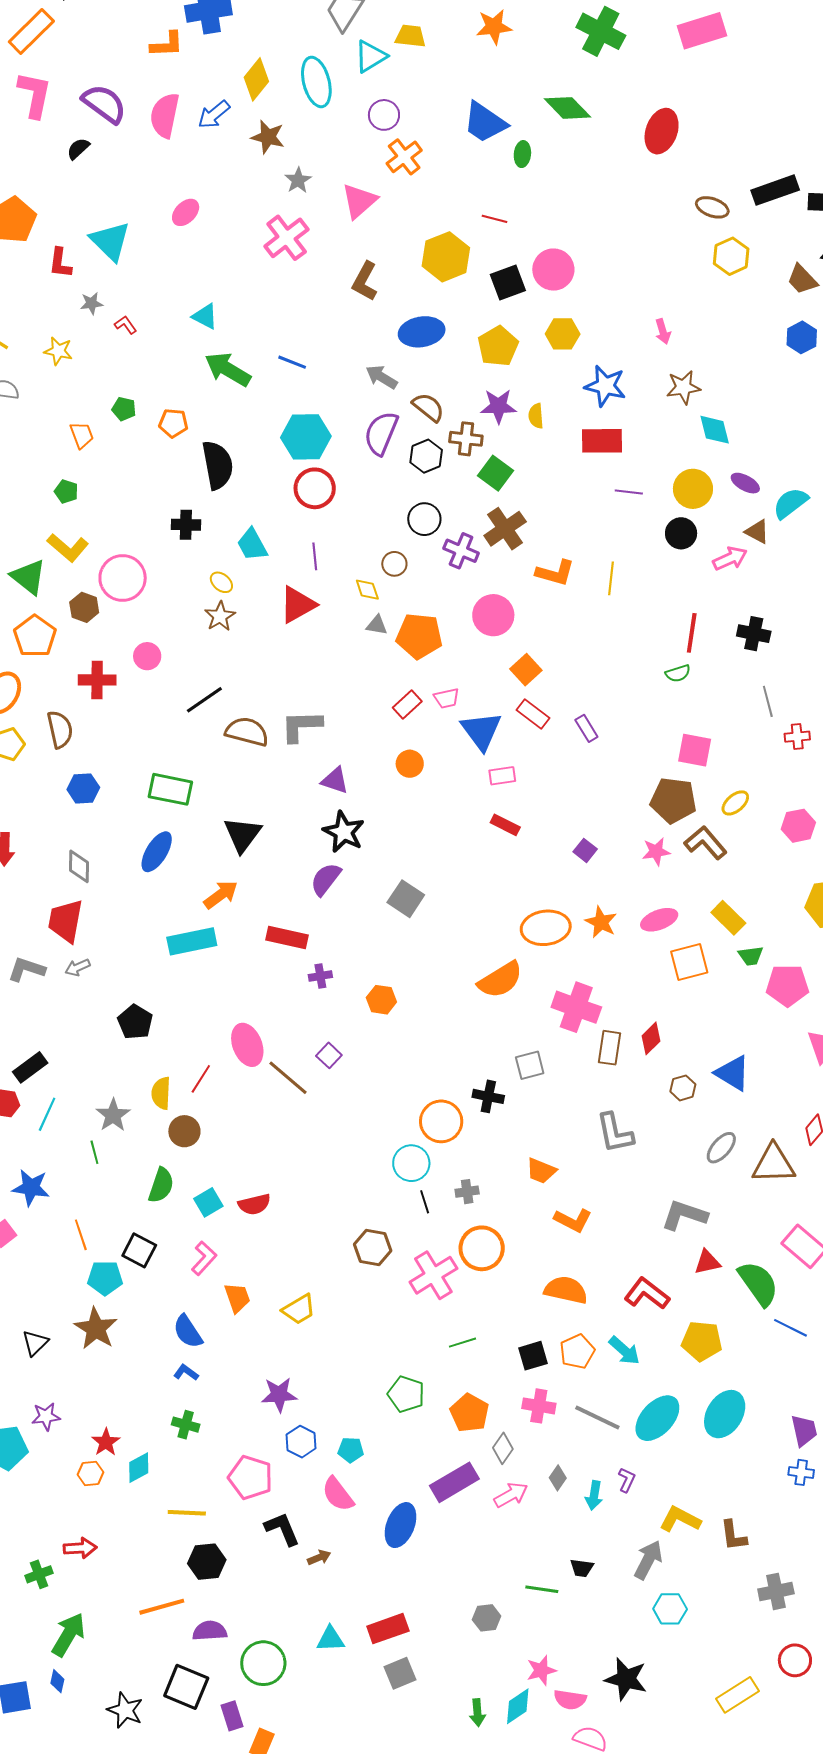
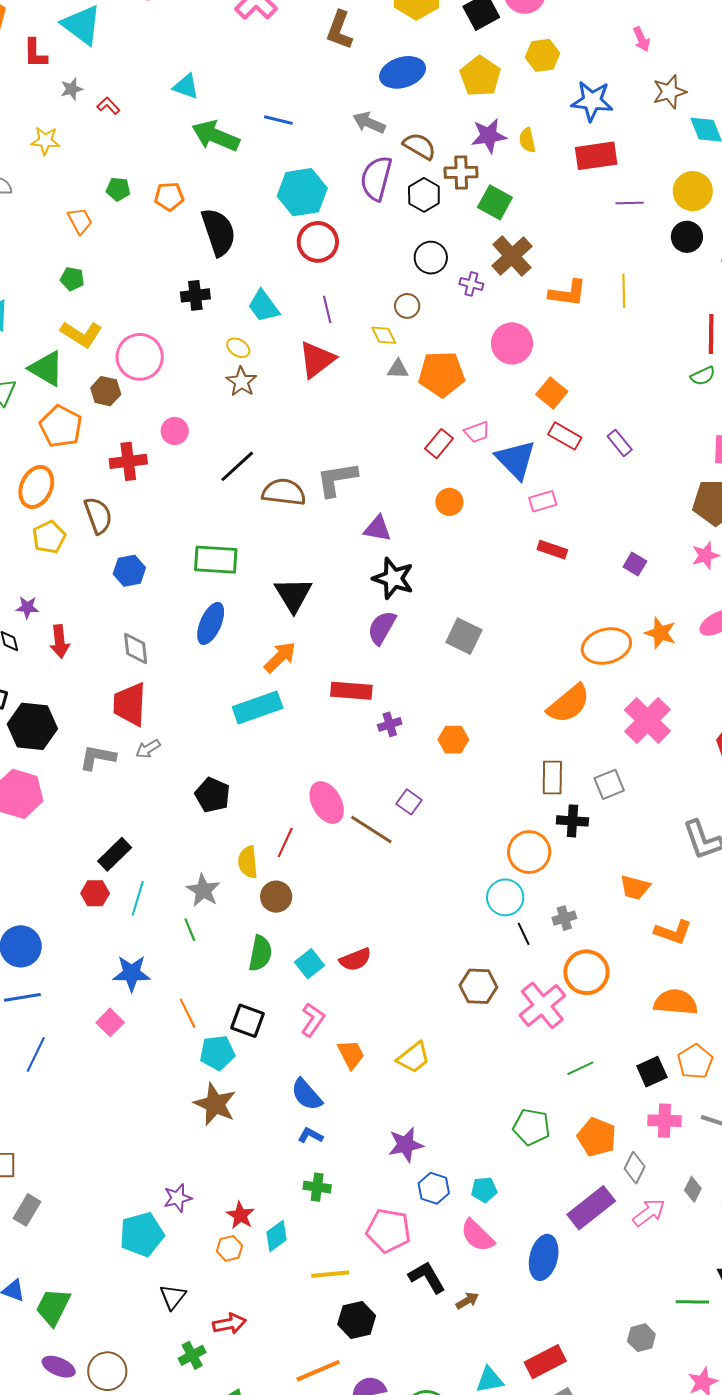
purple cross: (461, 551) -> (471, 284), size x0.7
pink cross: (576, 1007) -> (647, 721), turned 33
brown rectangle: (610, 1048) -> (552, 778), moved
black triangle: (35, 1343) -> (173, 1297), moved

